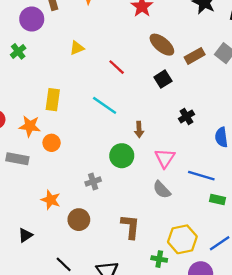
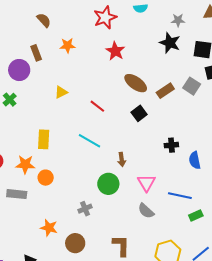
black cross: (186, 116) -> (171, 145), moved, turned 32
green rectangle: (218, 200) -> (196, 215), turned -32

